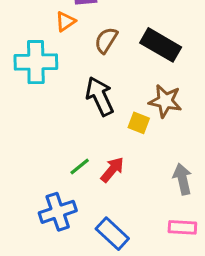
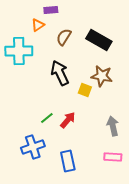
blue rectangle: (112, 234) -> (68, 161), turned 35

